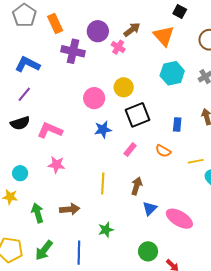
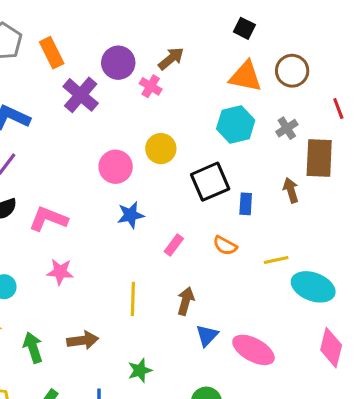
orange triangle: (164, 36) -> (245, 76), moved, turned -35
purple cross: (73, 51) -> (81, 95), turned 30
black square: (138, 115) -> (210, 182), moved

